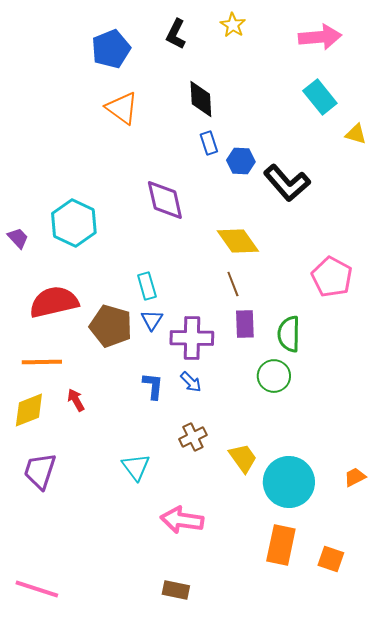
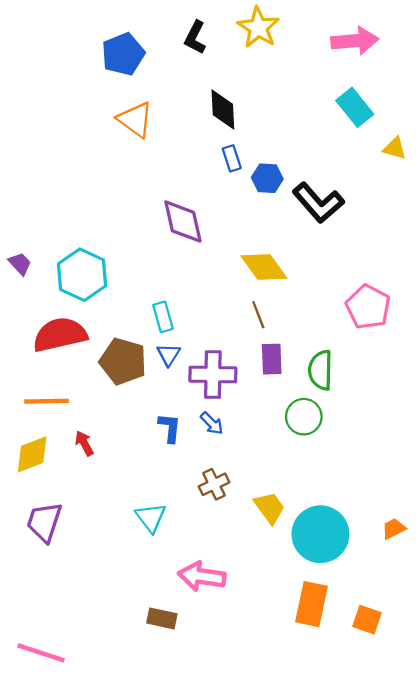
yellow star: (233, 25) -> (258, 27), size x1.5
cyan hexagon: (74, 223) -> (82, 275), moved
brown rectangle: (176, 590) -> (162, 618), moved

